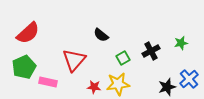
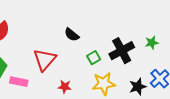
black cross: (151, 51) -> (122, 51), size x1.4
yellow star: (118, 84) -> (104, 84), moved

